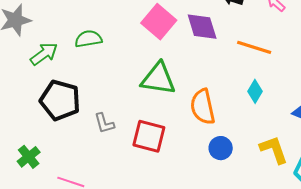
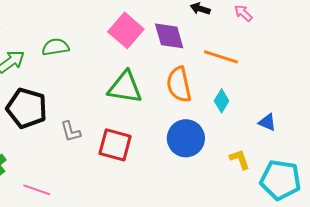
orange semicircle: (203, 107) -> (179, 85), moved
blue circle: (221, 148) -> (186, 138), moved, size x1.6
yellow L-shape: (274, 150) -> (240, 159), size x0.7

